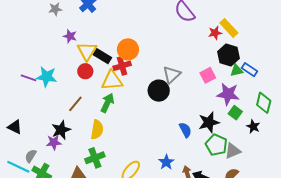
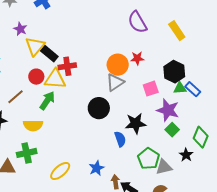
yellow rectangle: (229, 28) -> (177, 31), moved
red star: (215, 33) -> (137, 58), moved
orange circle: (128, 49) -> (118, 65), moved
red circle: (85, 71) -> (36, 77), moved
black circle: (159, 91) -> (99, 108), moved
green diamond: (264, 103) -> (201, 137), moved
black star: (209, 122) -> (136, 123), moved
black star: (253, 127) -> (186, 155), moved
yellow semicircle: (97, 130) -> (33, 125), turned 72

